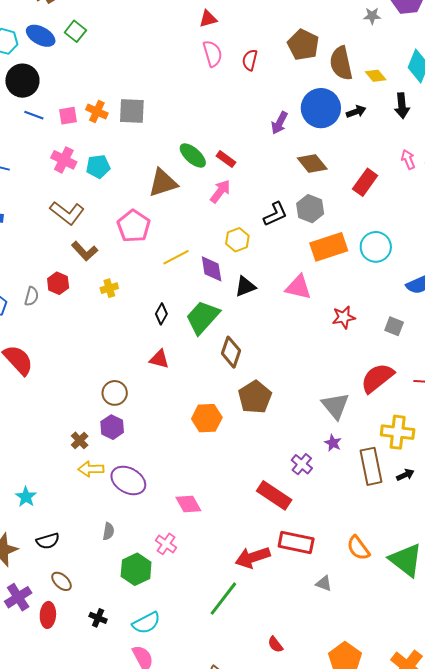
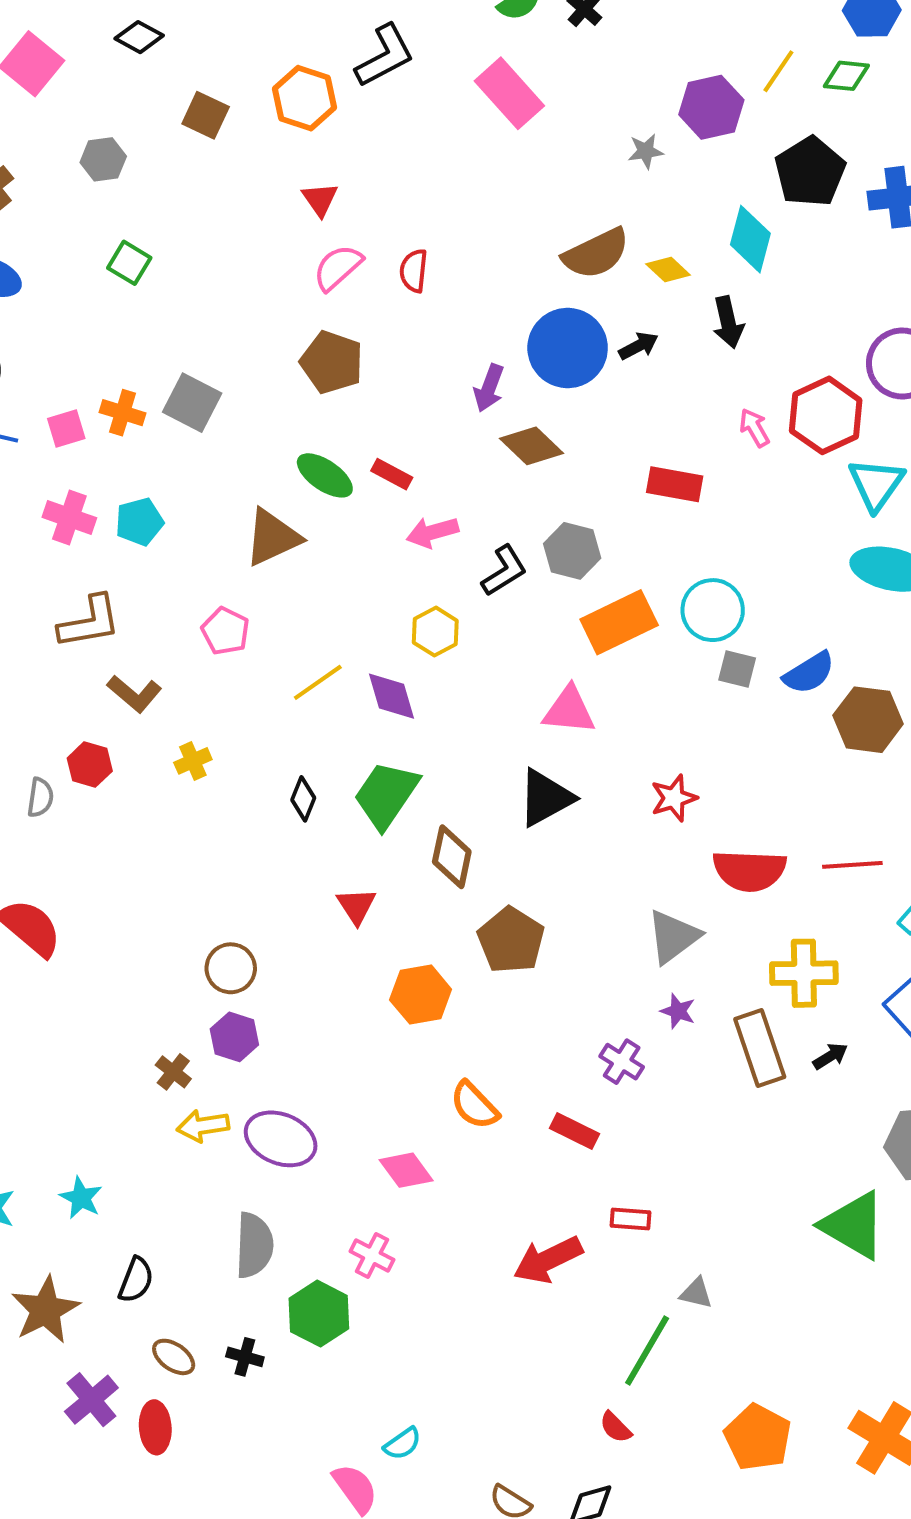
red triangle: (208, 19) -> (320, 199), turned -42
green square: (75, 31) -> (129, 263), moved
brown pentagon: (303, 45) -> (332, 362), moved
pink semicircle: (213, 54) -> (338, 268), turned -108
brown semicircle: (341, 63) -> (596, 253), turned -96
gray square: (132, 111) -> (192, 403), turned 32
brown diamond: (312, 164) -> (532, 446), moved
red rectangle: (365, 182) -> (675, 484), turned 72
pink arrow: (220, 191) -> (432, 532), moved, turned -135
brown L-shape: (67, 213) -> (89, 622), turned -40
pink pentagon: (134, 226) -> (225, 631), size x0.7
black triangle: (245, 286) -> (545, 798), moved, size x1.4
red star: (344, 317) -> (674, 798), moved
gray square: (394, 326) -> (737, 669), moved
red triangle: (159, 359) -> (356, 906), moved, turned 50
red semicircle: (377, 378) -> (749, 871), turned -132
gray triangle: (335, 406) -> (673, 937), turned 40
red rectangle: (274, 495) -> (574, 1131), size x0.7
gray semicircle: (108, 531) -> (254, 1245), size x1.8
black semicircle: (48, 541) -> (136, 1280), turned -45
red rectangle: (296, 543) -> (630, 1219), size x0.6
orange semicircle: (358, 548) -> (474, 1105), moved
green line: (223, 599) -> (647, 1351), moved
black cross: (98, 618) -> (245, 1357), moved
cyan semicircle: (146, 623) -> (402, 1444), moved, size x0.7

